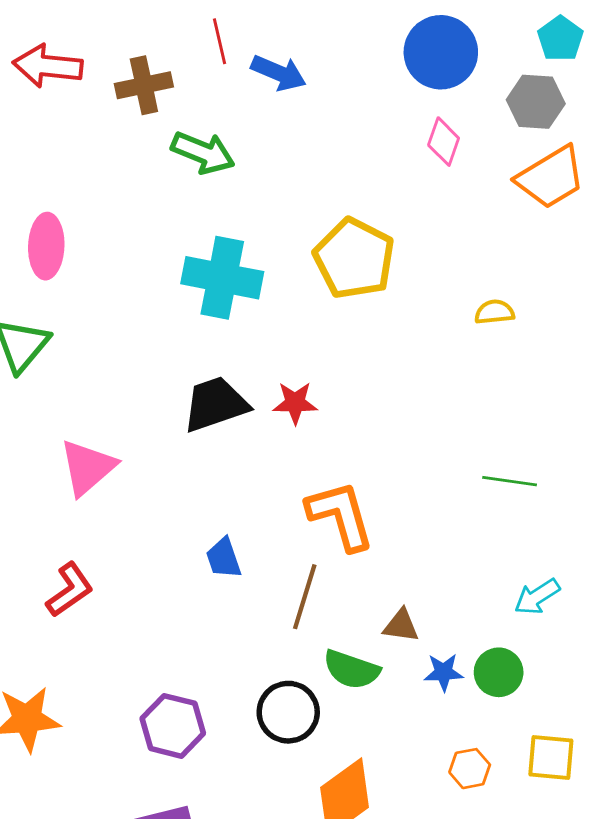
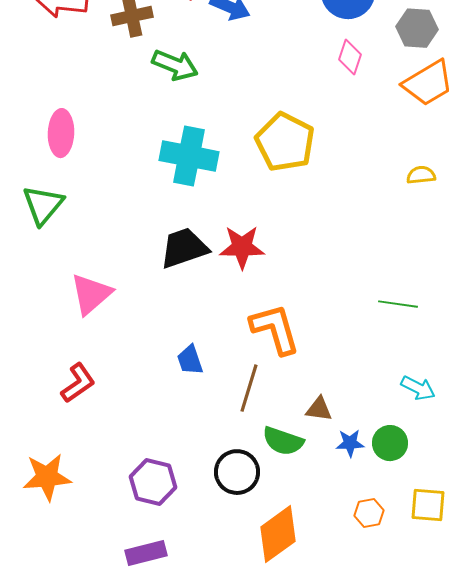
yellow semicircle: (494, 312) -> (421, 175), moved
red star: (295, 403) -> (242, 247), size x1.4
cyan arrow: (537, 597) -> (418, 388), turned -120

